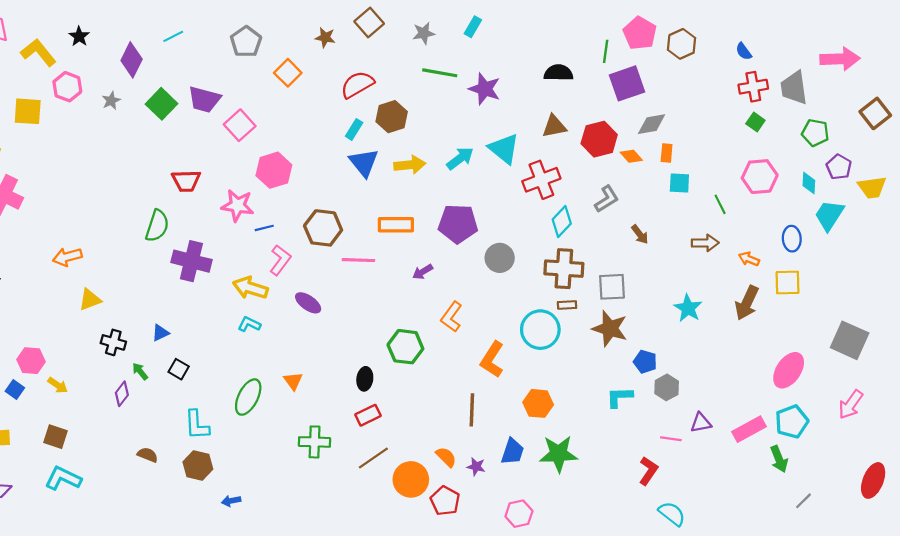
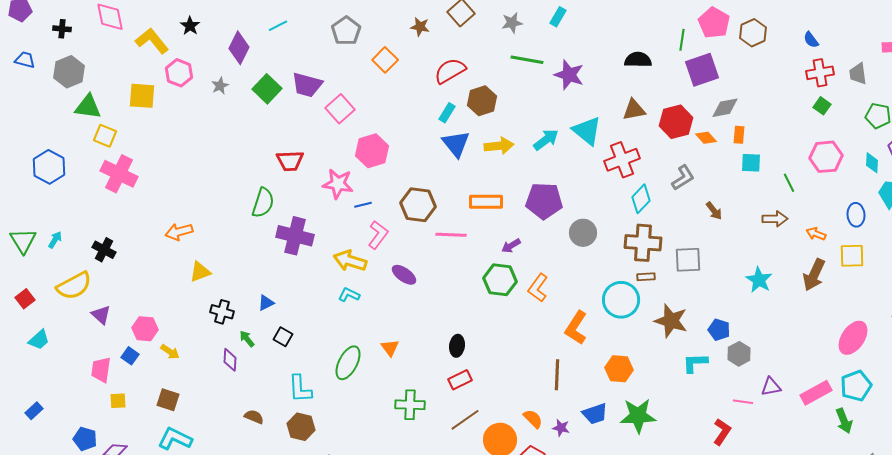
gray trapezoid: (794, 88) -> (858, 74), size x0.7
brown star: (610, 329) -> (671, 321), moved
green hexagon: (405, 347) -> (500, 280), moved
purple diamond: (122, 394) -> (230, 360), turned -35
blue trapezoid: (512, 452) -> (595, 414), turned 52

